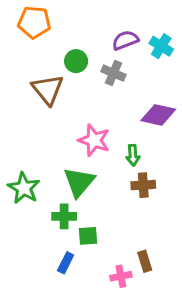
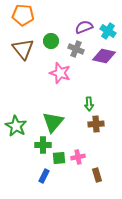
brown triangle: (48, 89) -> (23, 49), moved
purple diamond: (158, 115) -> (104, 56), moved
pink star: (94, 140) -> (60, 73), moved
pink cross: (121, 276) -> (78, 157), moved

